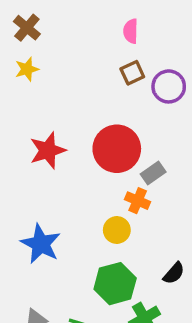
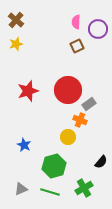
purple circle: (169, 86) -> (98, 29), moved
blue star: (41, 244) -> (24, 145), size x0.6
green hexagon: (115, 284) -> (54, 166), moved

